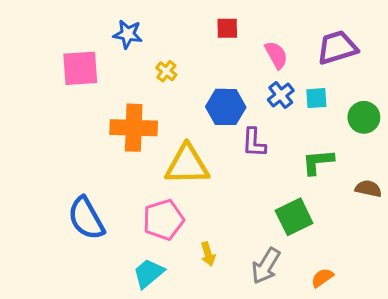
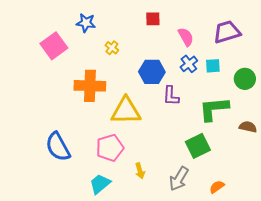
pink square: (80, 68) -> (54, 46), turned -32
green L-shape: (318, 162) -> (214, 109), size x1.4

